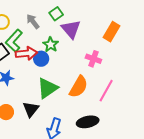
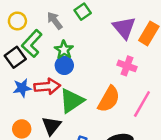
purple triangle: (71, 29) -> (124, 28), moved
green star: (51, 45) -> (64, 50), moved
red arrow: (26, 53) -> (47, 86), moved

